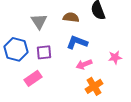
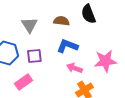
pink star: (115, 57) -> (105, 61), size x1.6
pink arrow: (84, 64) -> (74, 68), turned 42

